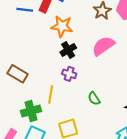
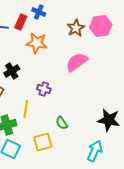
black cross: (68, 50) -> (12, 71), moved
green semicircle: (94, 99) -> (62, 123), moved

